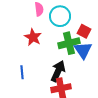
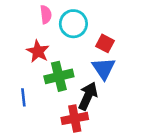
green cross: (69, 43) -> (59, 76), moved
black arrow: (58, 71) -> (88, 96), moved

